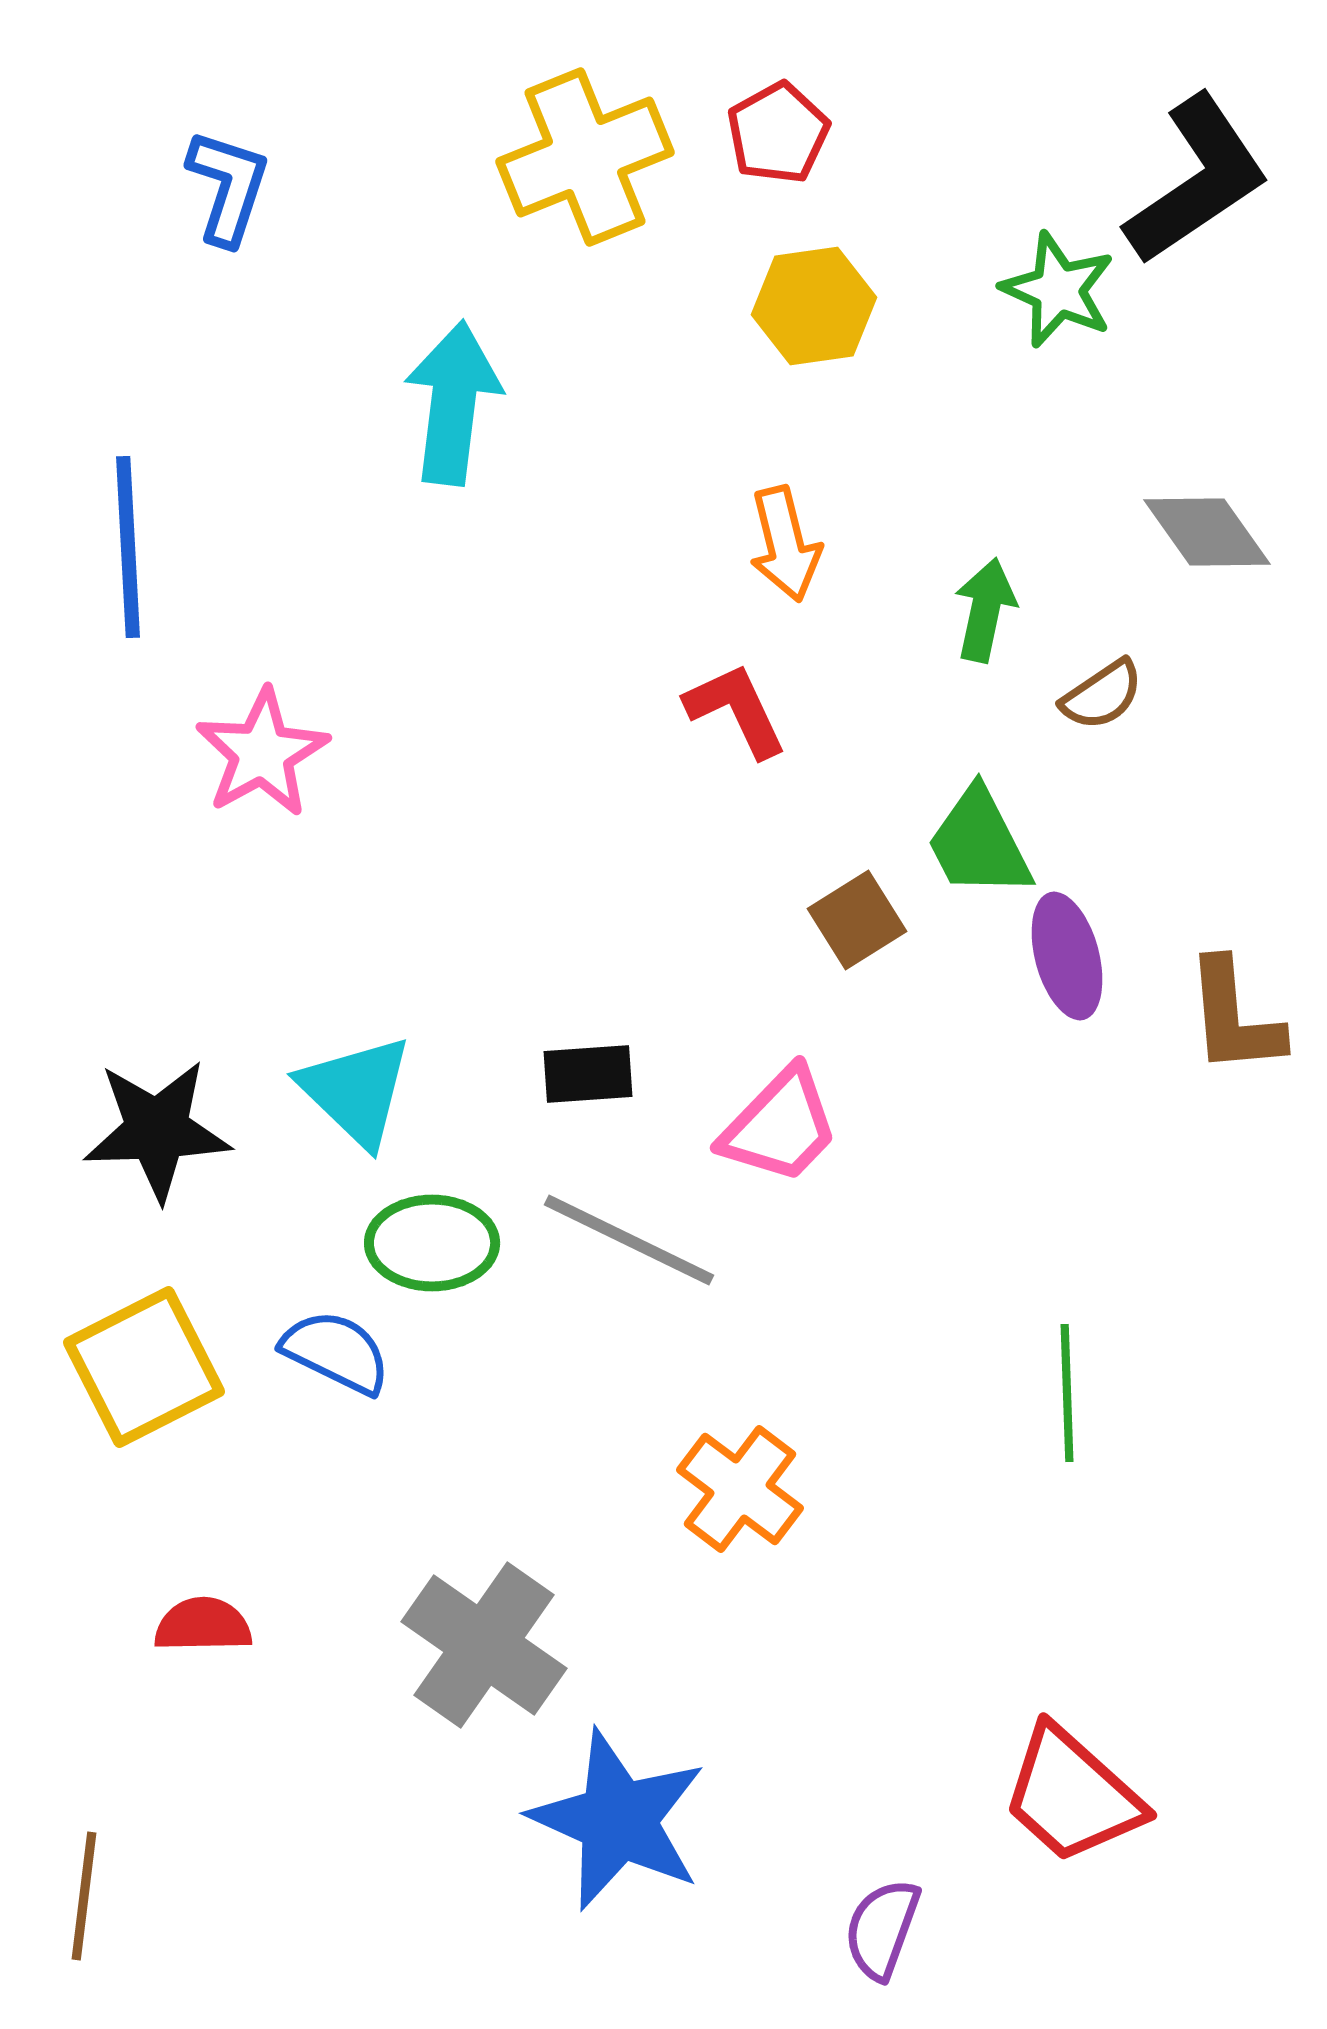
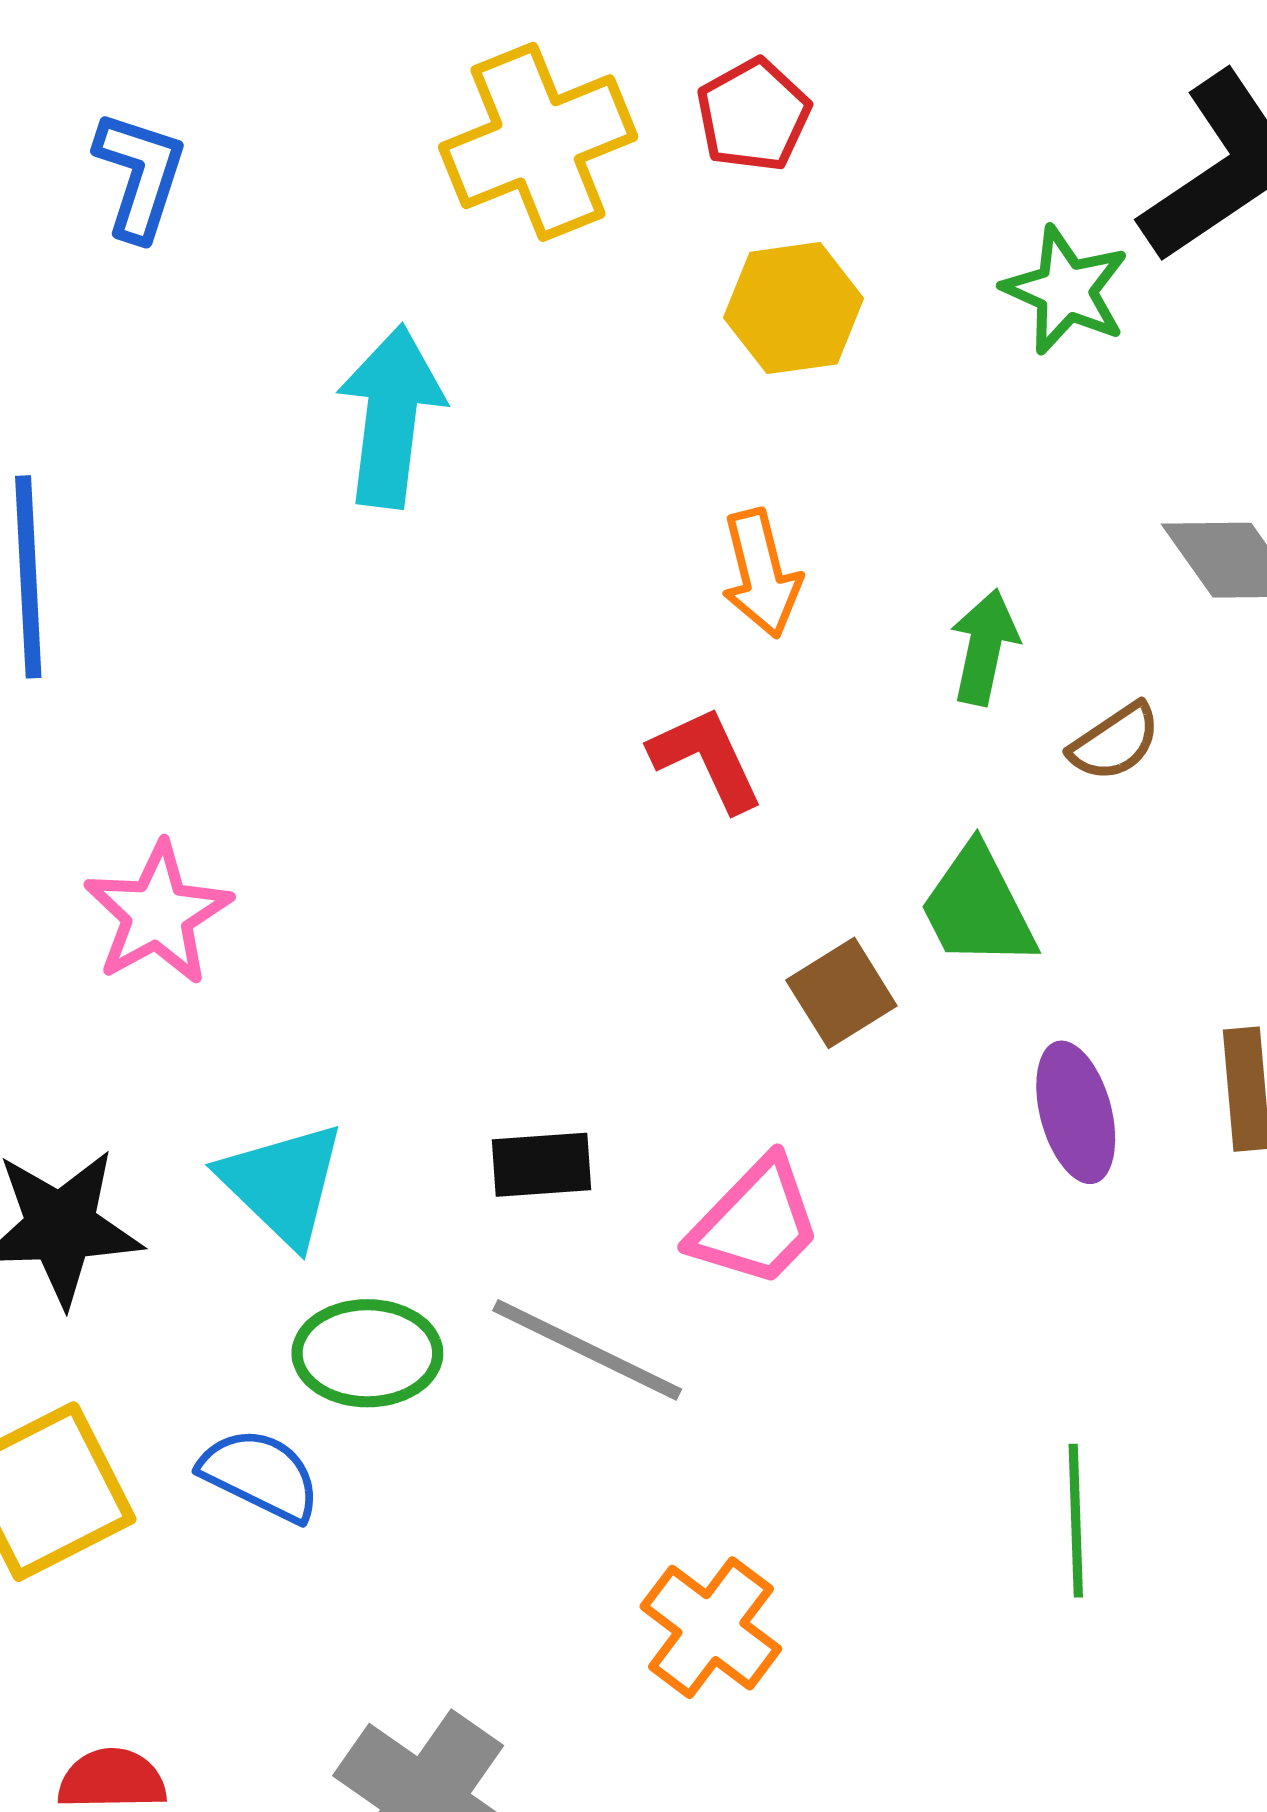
pink star: (262, 753) -> (158, 914), moved
purple ellipse: (1067, 956) -> (1076, 1112), moved

